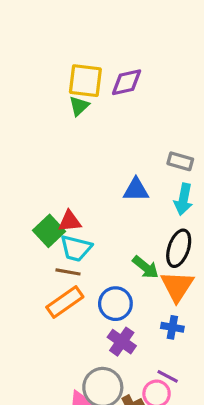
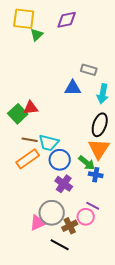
yellow square: (85, 81) -> (24, 19), moved
gray rectangle: (180, 161) -> (89, 70), moved
cyan trapezoid: (76, 248) -> (49, 143), moved
green arrow: (145, 267) -> (87, 163), moved

